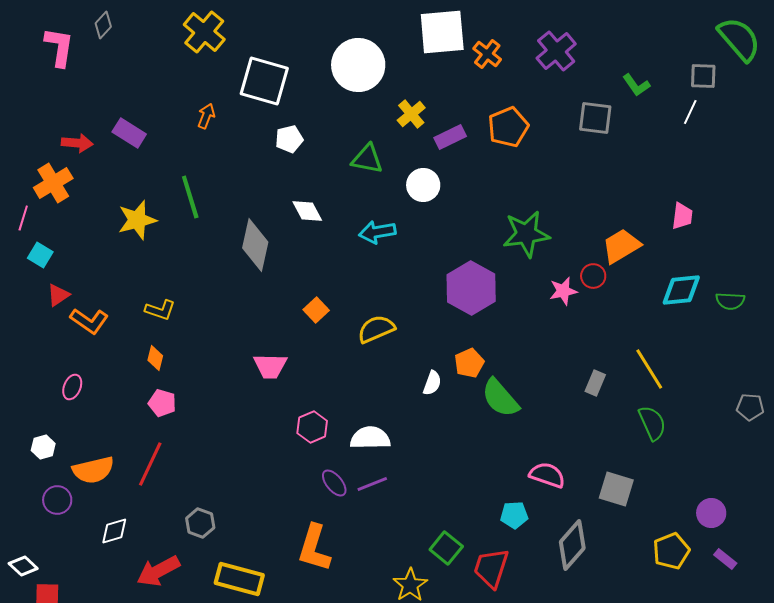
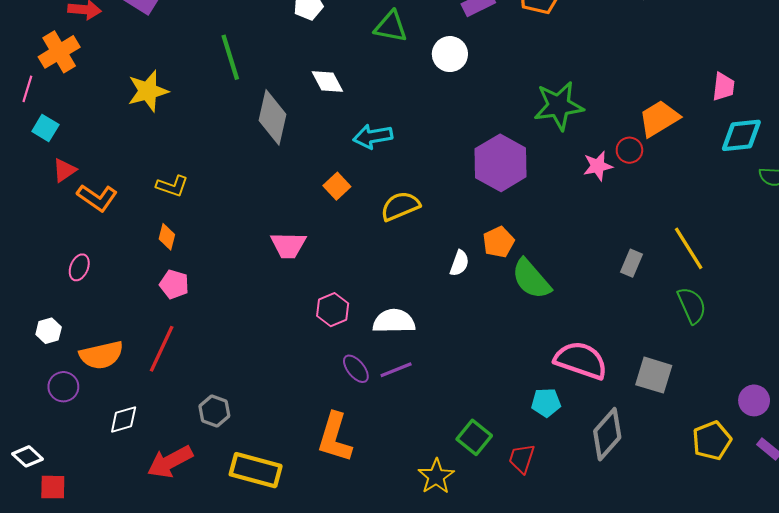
green line: (190, 197) -> (230, 57), moved
cyan arrow: (377, 232) -> (373, 136), moved
cyan diamond: (681, 290) -> (741, 135), moved
pink semicircle: (547, 475) -> (581, 360), size x1.4
red trapezoid: (491, 568) -> (522, 459), size x0.7

